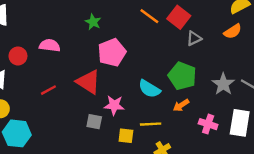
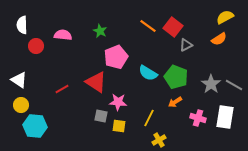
pink semicircle: (50, 45) -> (63, 35), moved
red circle: (18, 56) -> (36, 46), moved
cyan semicircle: (149, 89) -> (148, 73), moved
yellow line: (151, 124) -> (149, 118), turned -60
yellow square: (126, 136) -> (119, 126), moved

